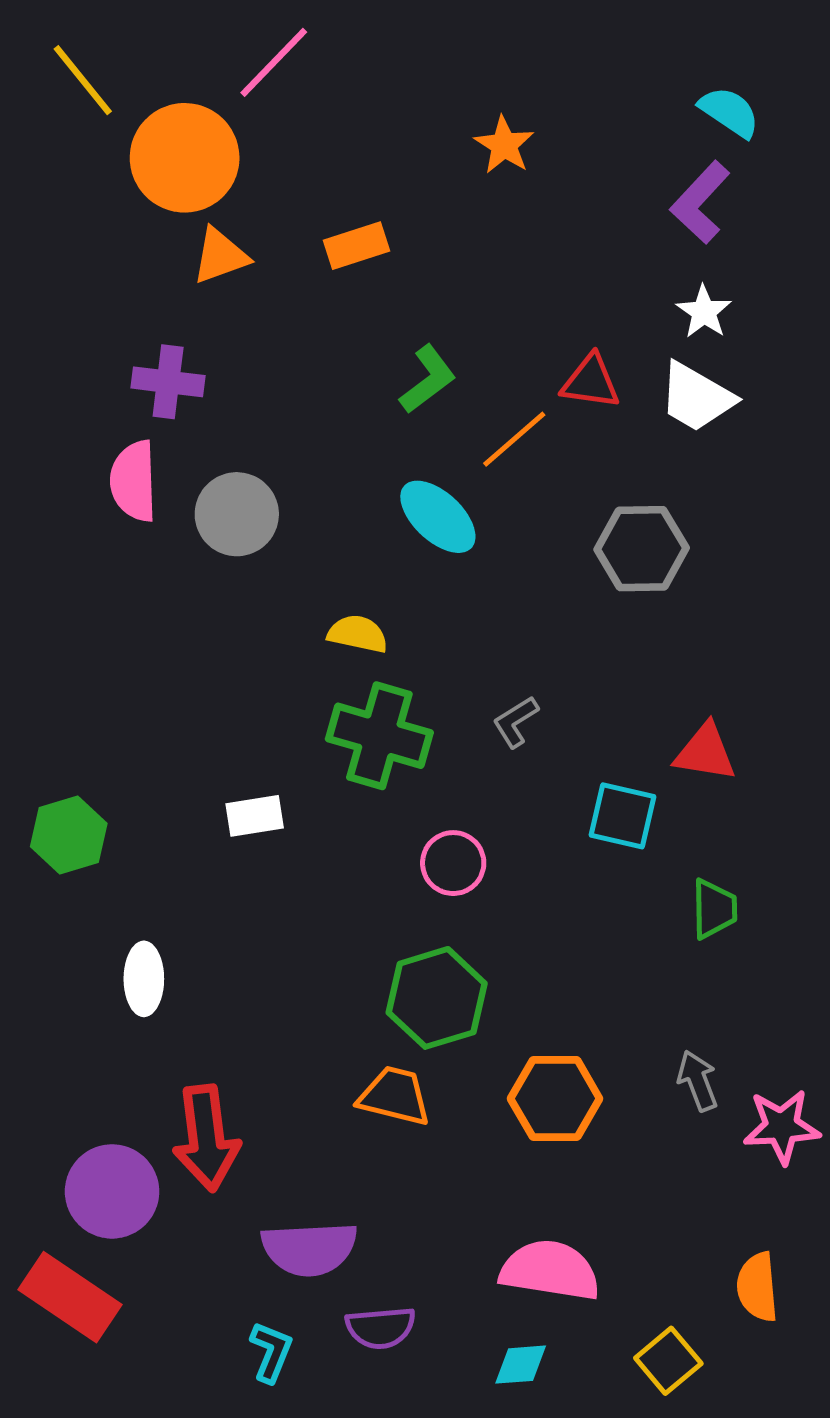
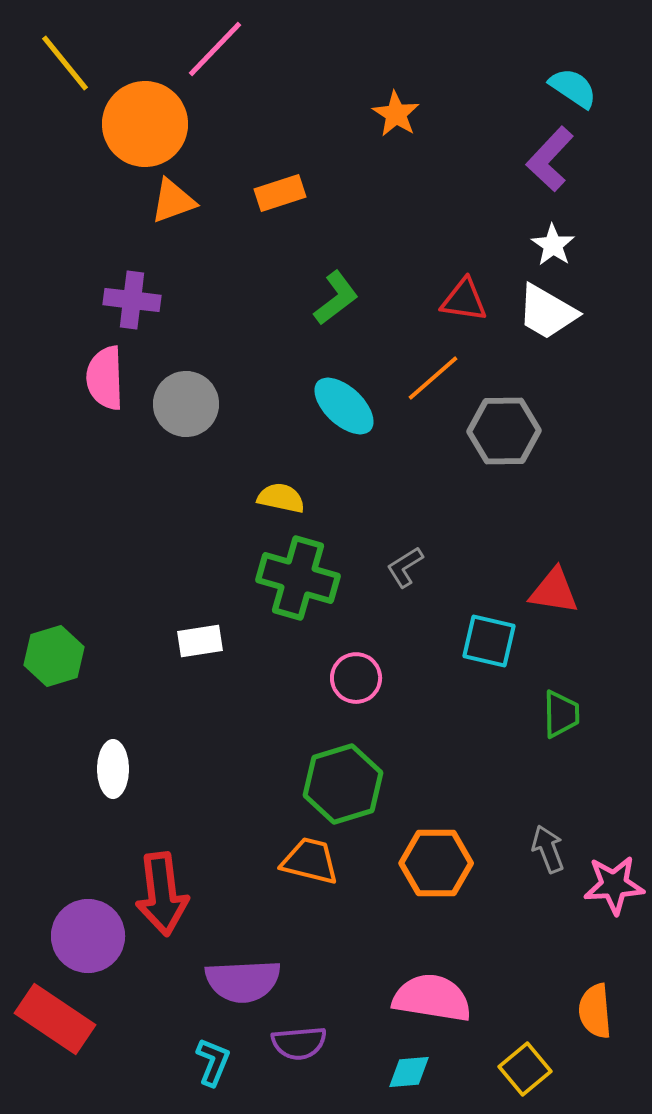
orange line: (514, 439) -> (433, 378), moved

